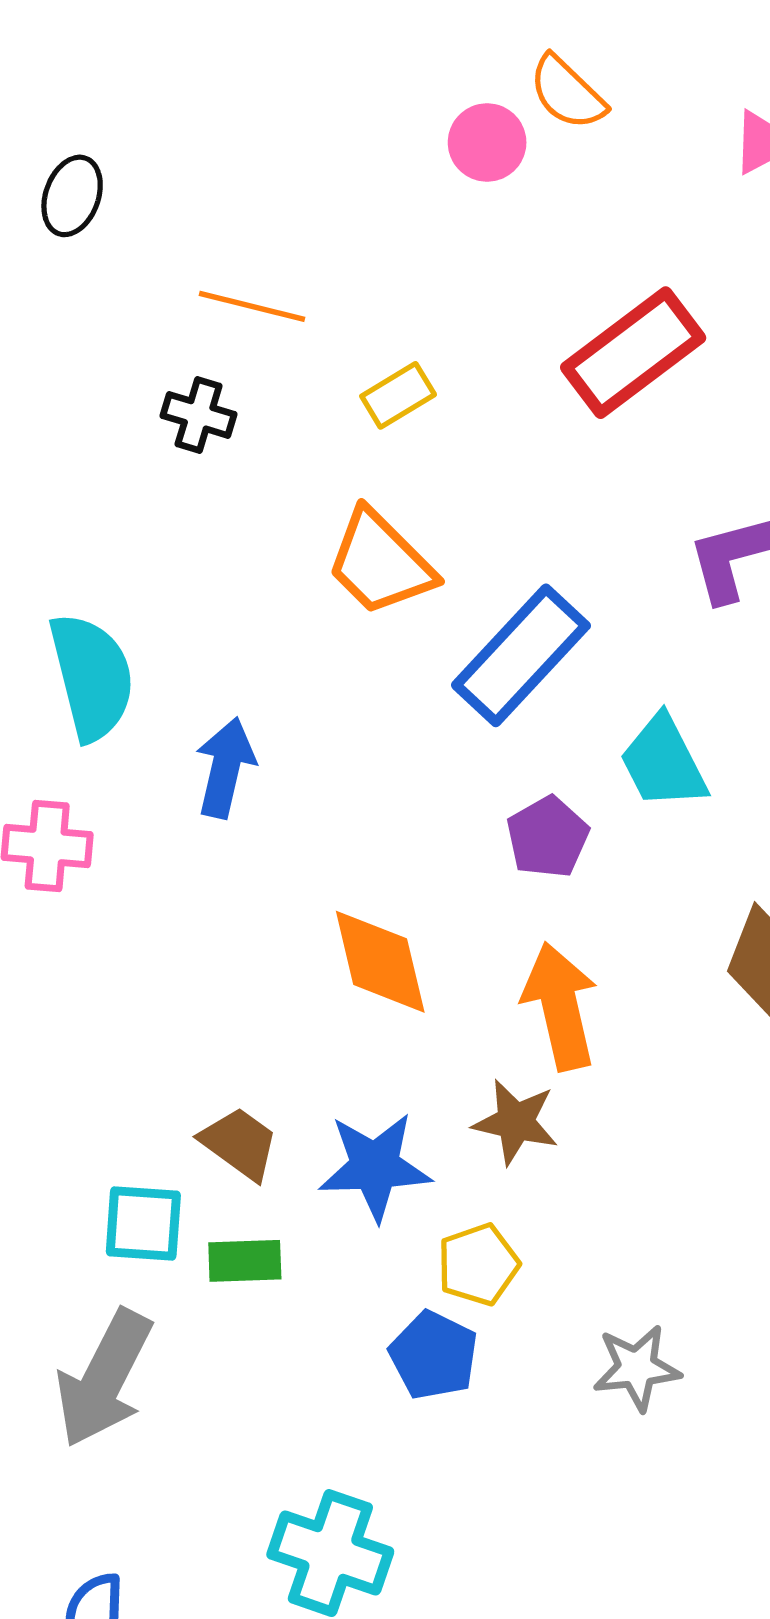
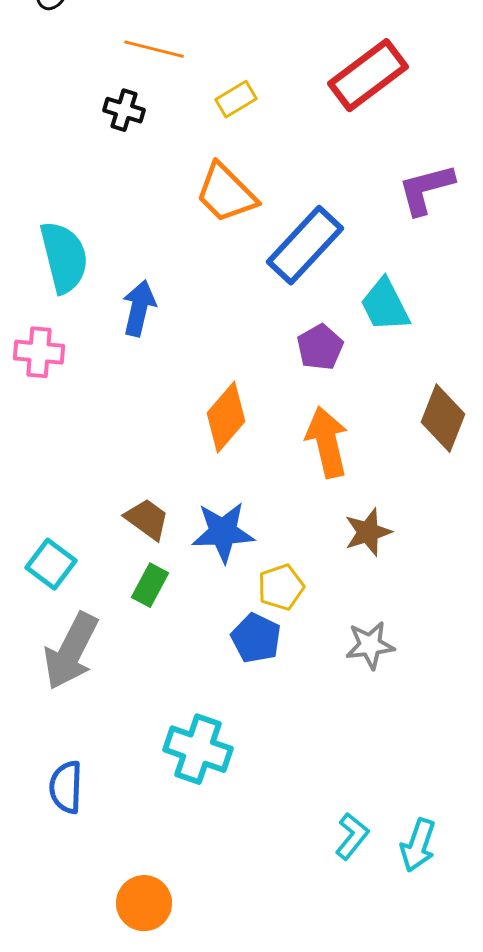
orange diamond: (380, 962) -> (226, 417), turned 54
brown star: (516, 1122) -> (368, 532), moved, turned -30
cyan square: (143, 1224) -> (51, 564), moved, turned 33
green rectangle: (245, 1261) -> (150, 585), turned -60

